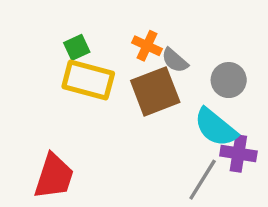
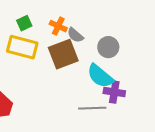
green square: (77, 47) -> (24, 23), moved
gray line: (203, 180) -> (92, 108), turned 56

